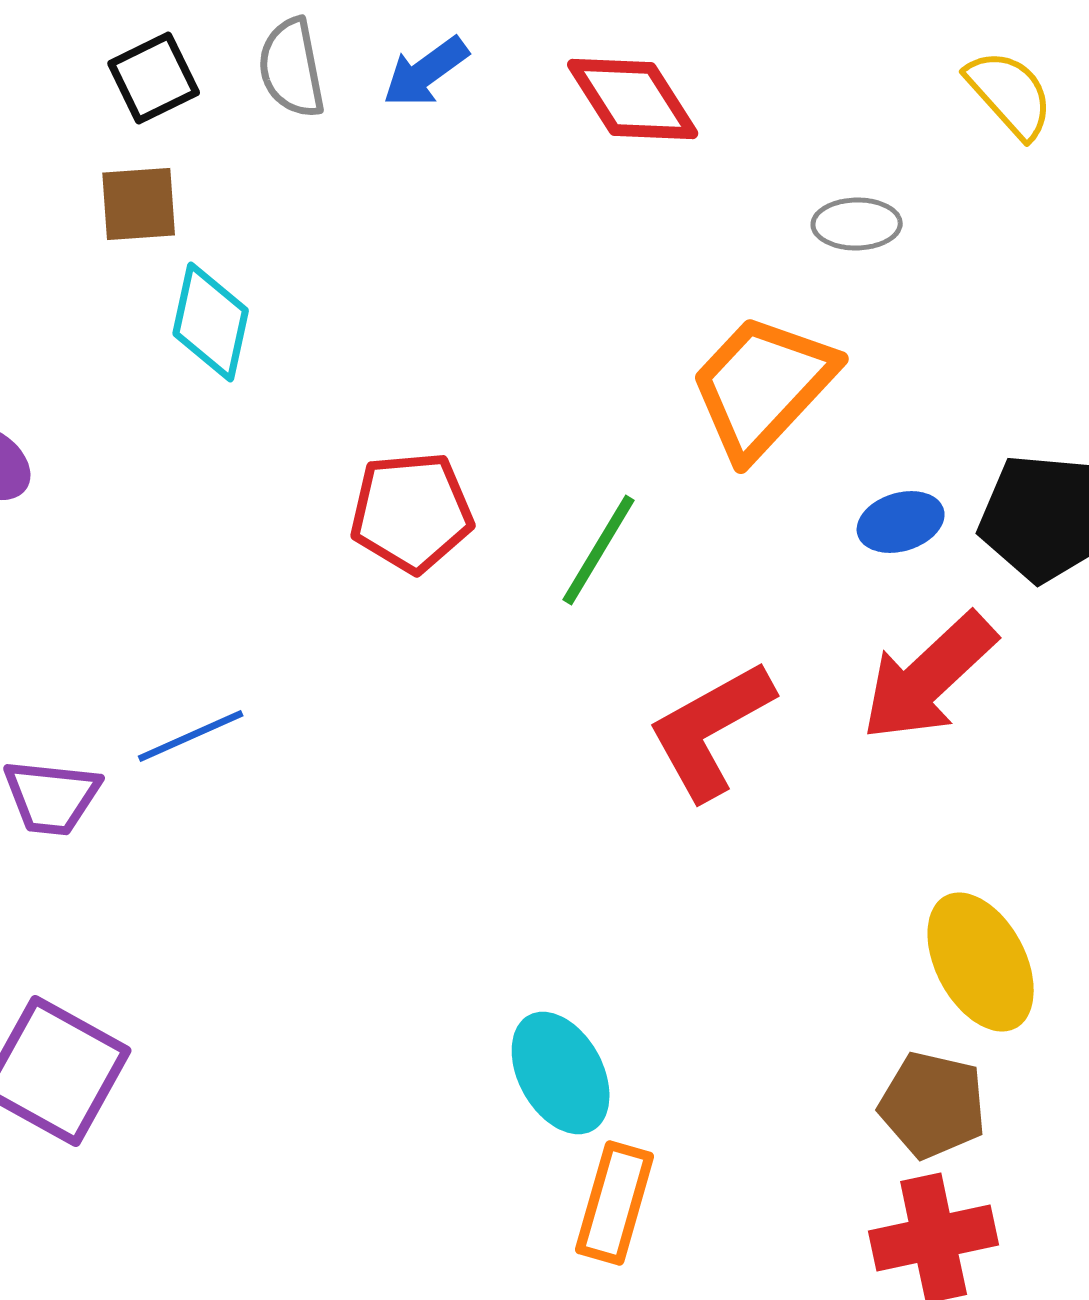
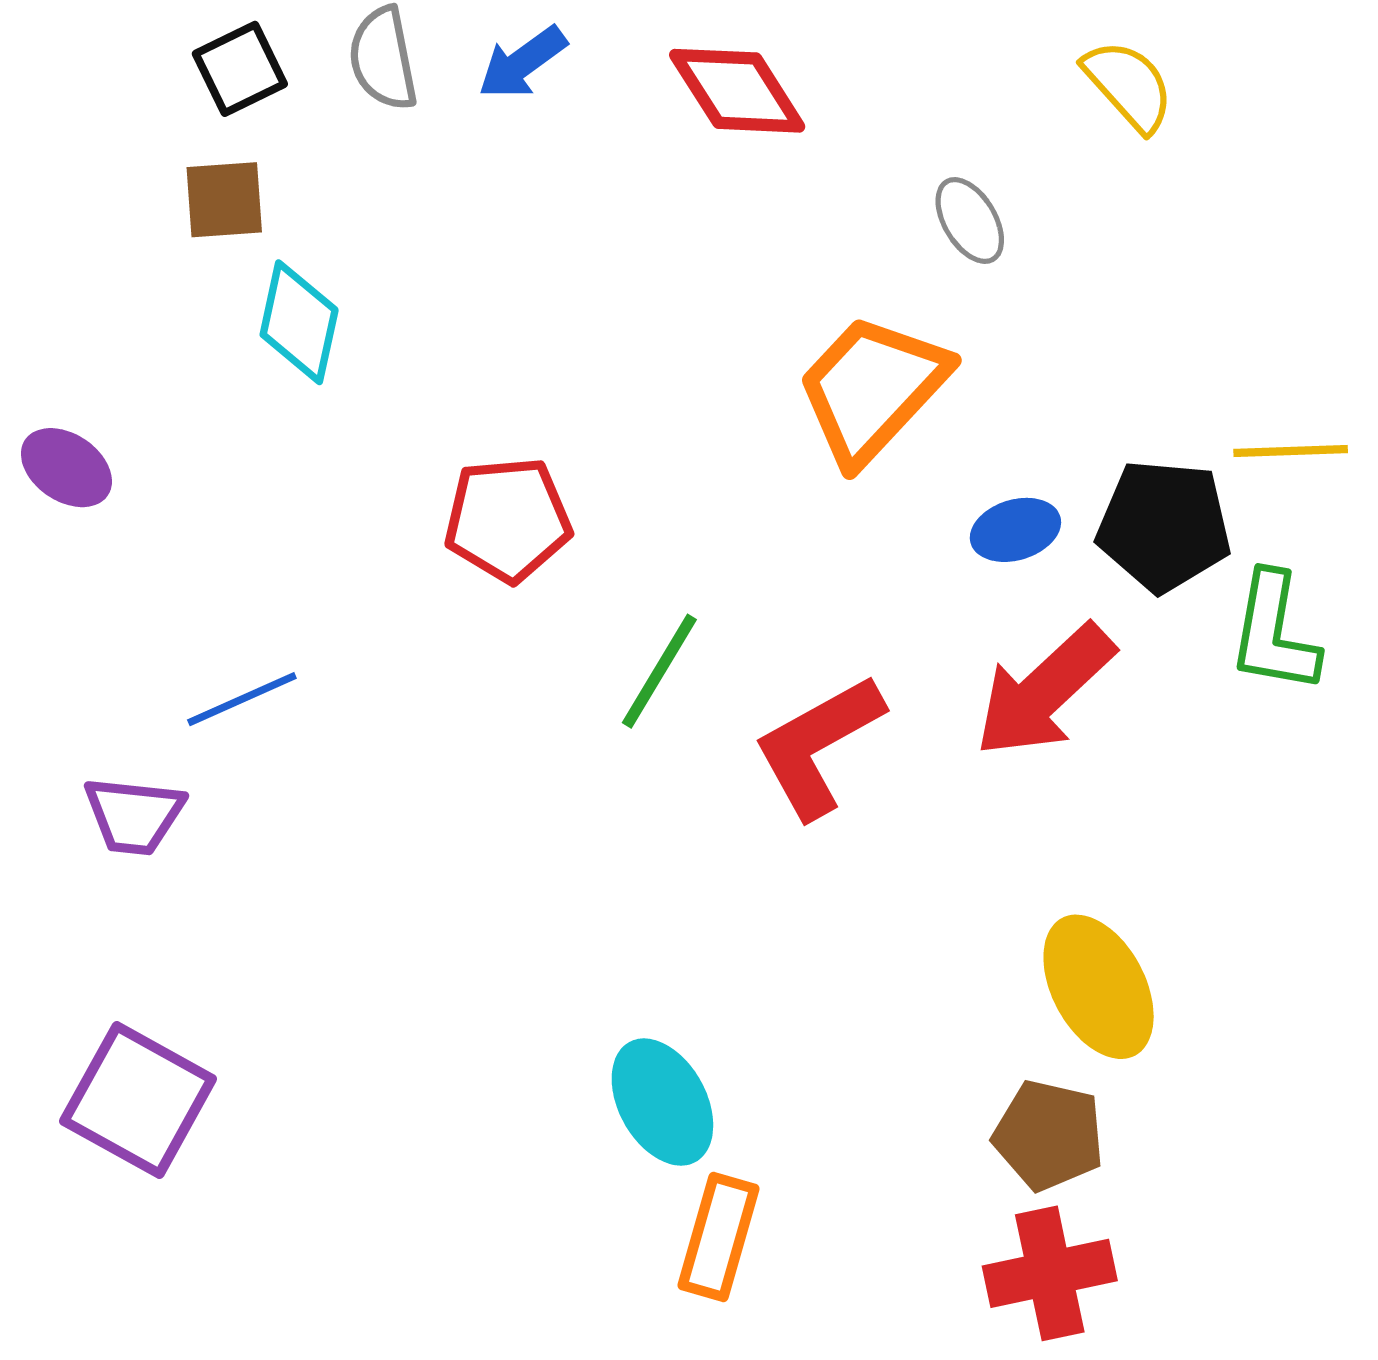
gray ellipse: (857, 224) -> (970, 221), turned 60
green line: (599, 550) -> (659, 671), moved
blue line: (191, 736) -> (242, 699), moved

